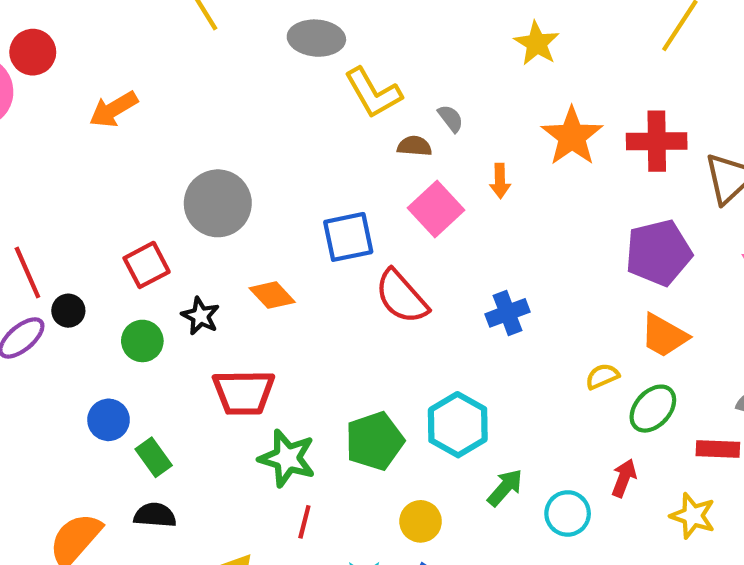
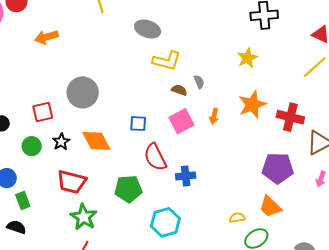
yellow L-shape: (373, 93) -> (167, 61), turned -60
blue square: (348, 237) -> (138, 124), size x0.7
orange diamond: (272, 295) -> (96, 141), size x1.4
blue cross: (507, 313) -> (186, 176), moved
green pentagon: (375, 441) -> (128, 189), moved

